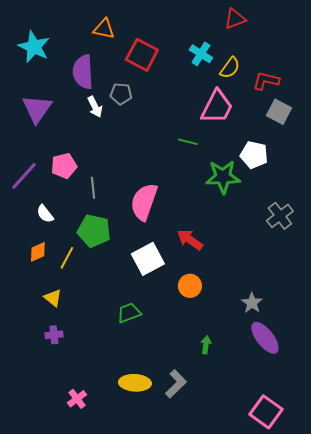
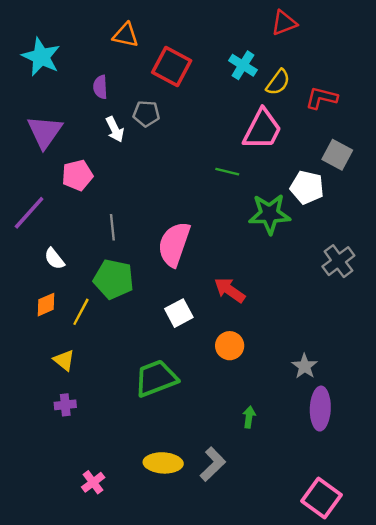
purple semicircle: (83, 72) -> (100, 87), size x0.6
gray square: (279, 112) -> (337, 155), moved
pink pentagon: (64, 166) -> (77, 175), moved
white square: (148, 259) -> (179, 313), size x0.7
green trapezoid: (129, 313) -> (156, 378), size x1.5
purple ellipse: (265, 338) -> (320, 409), turned 40

